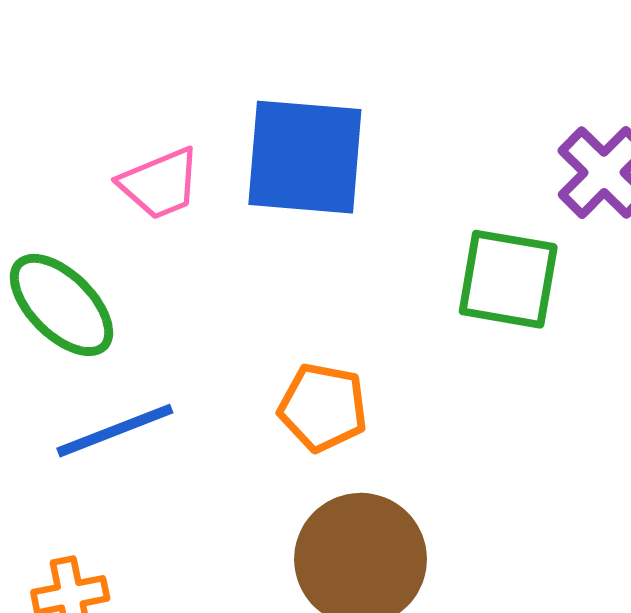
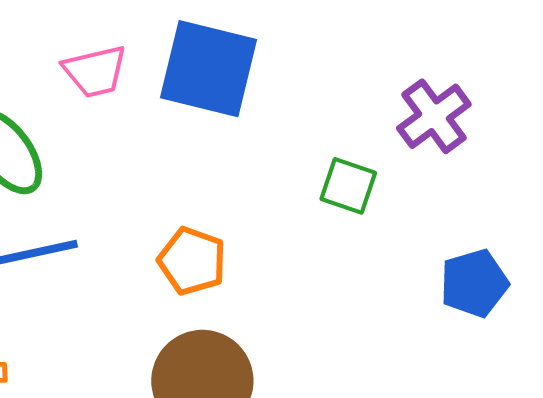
green square: (508, 279) -> (348, 186), size x0.7

